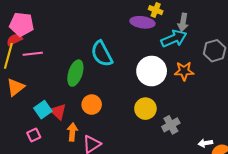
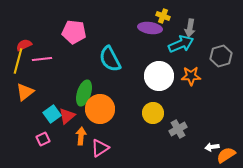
pink pentagon: (22, 24) -> (74, 32), moved
green ellipse: (75, 73) -> (84, 93), moved
orange circle: (92, 105) -> (100, 109), size x1.5
red triangle: (58, 112) -> (67, 116), turned 36

